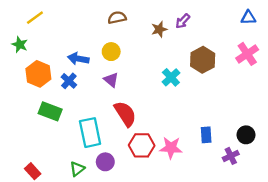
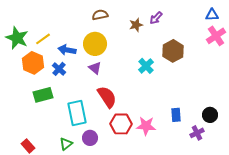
yellow line: (35, 18) -> (43, 39), moved
green star: (20, 45) -> (17, 38), size x1.6
yellow circle: (111, 52) -> (95, 44), size x1.5
pink cross: (247, 54) -> (216, 36), moved
green rectangle: (50, 111) -> (43, 95), turned -36

